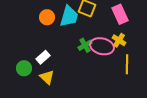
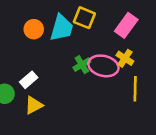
pink rectangle: (120, 14) -> (126, 25), turned 60
yellow triangle: (47, 77) -> (34, 105), turned 49

